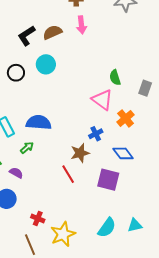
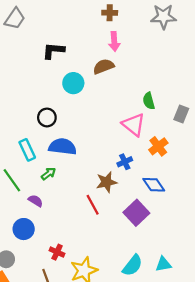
brown semicircle: (52, 32) -> (104, 66), moved
black L-shape: (27, 36) -> (53, 51), turned 35
black circle: (16, 73) -> (47, 118), moved
purple square: (108, 180) -> (136, 213), turned 30

